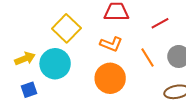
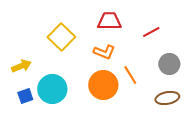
orange line: (148, 58) -> (130, 75), moved
cyan circle: (55, 64) -> (52, 89), moved

